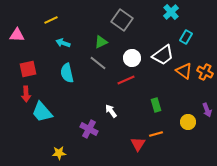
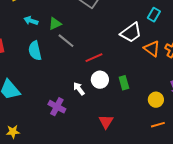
green triangle: (101, 42) -> (55, 24), moved
white circle: (132, 58) -> (100, 80), moved
orange line: (156, 134) -> (158, 125), moved
yellow star: (59, 153) -> (13, 132), moved

